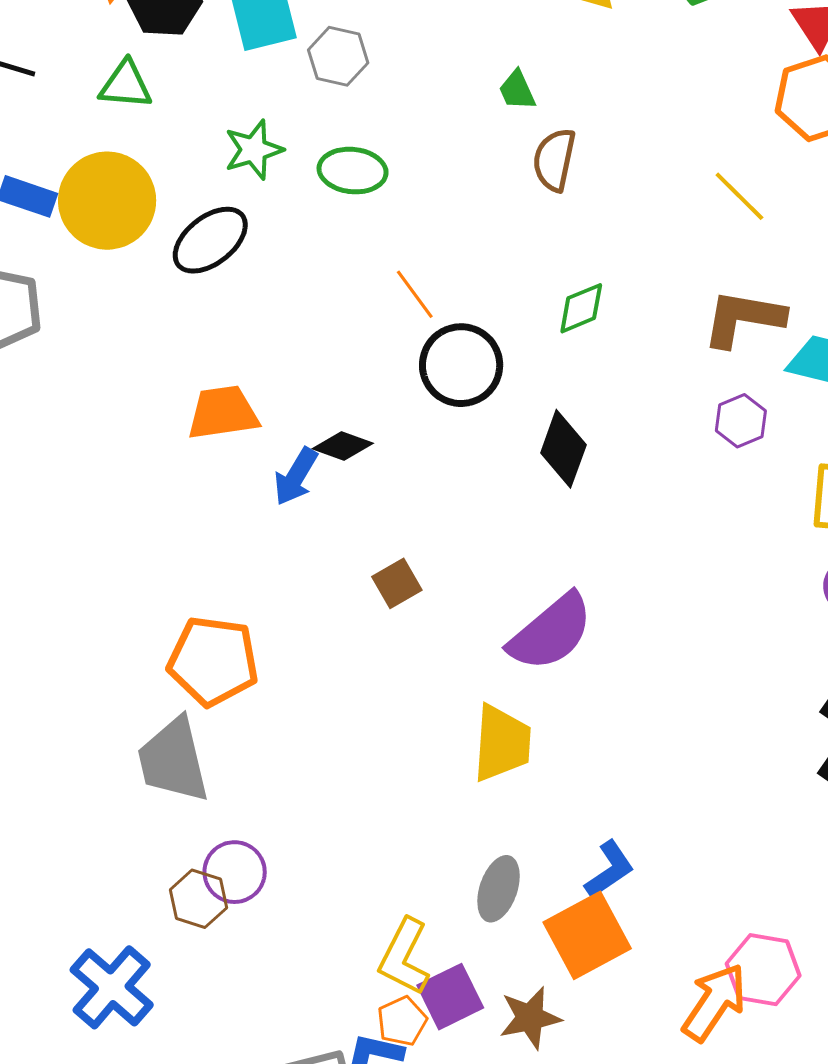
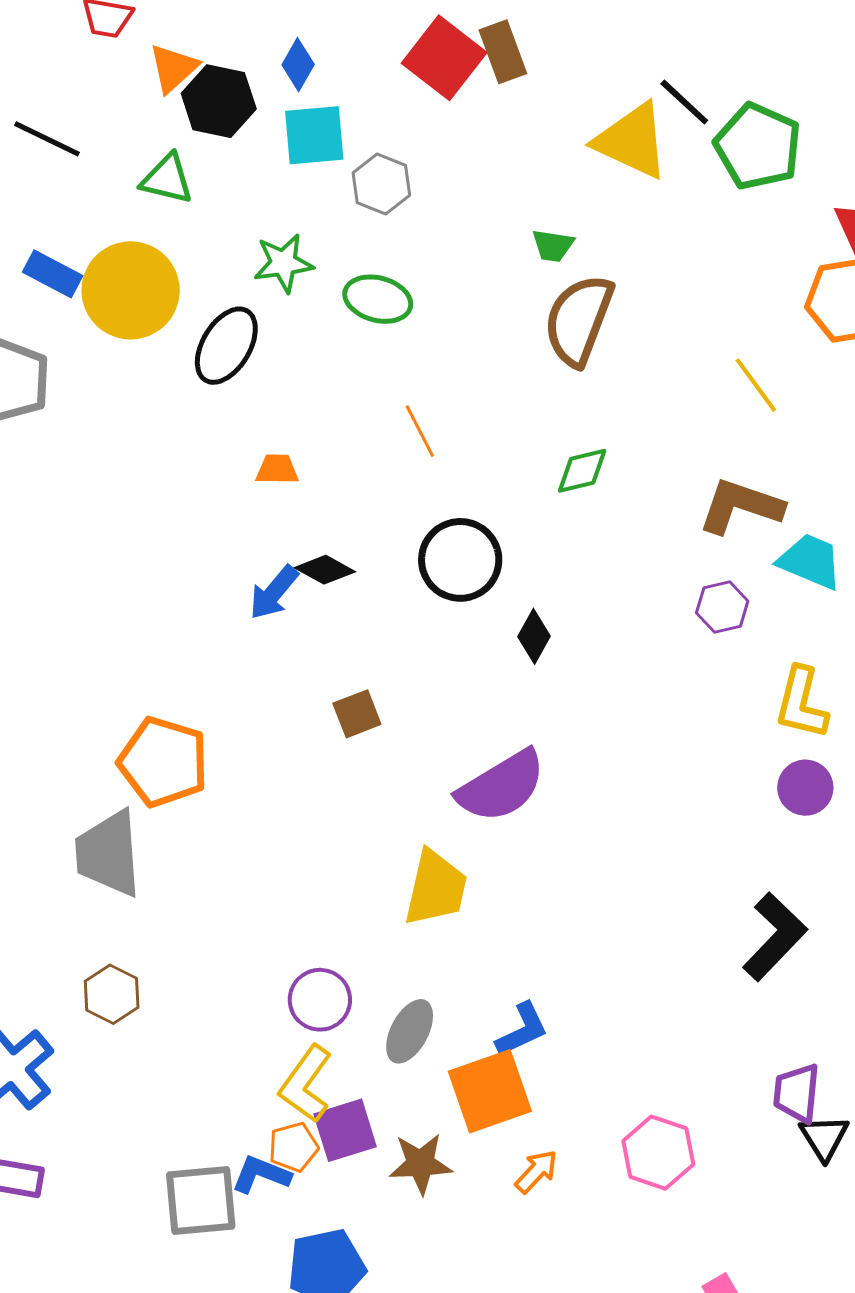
green trapezoid: (517, 90) -> (553, 246), turned -66
brown semicircle: (554, 160) -> (579, 320), size x1.5
black ellipse: (210, 240) -> (226, 346), turned -30
black circle: (461, 365) -> (460, 560), moved
orange trapezoid: (223, 413) -> (277, 469), moved, size x0.6
black diamond: (563, 449) -> (534, 636), moved, size x0.7
purple circle: (235, 872) -> (320, 1000), moved
orange arrow: (714, 1002) -> (536, 1171), moved, size x0.6

